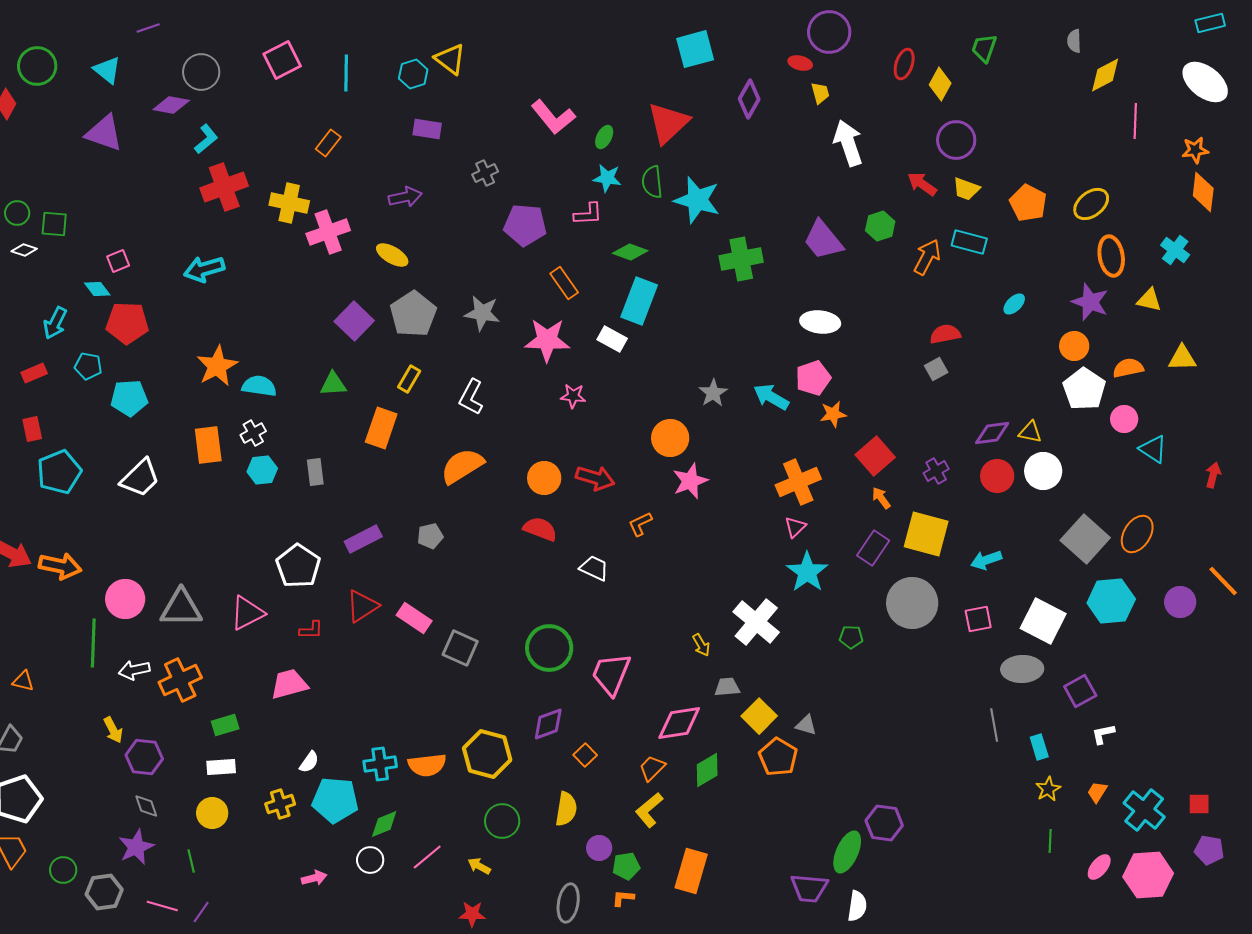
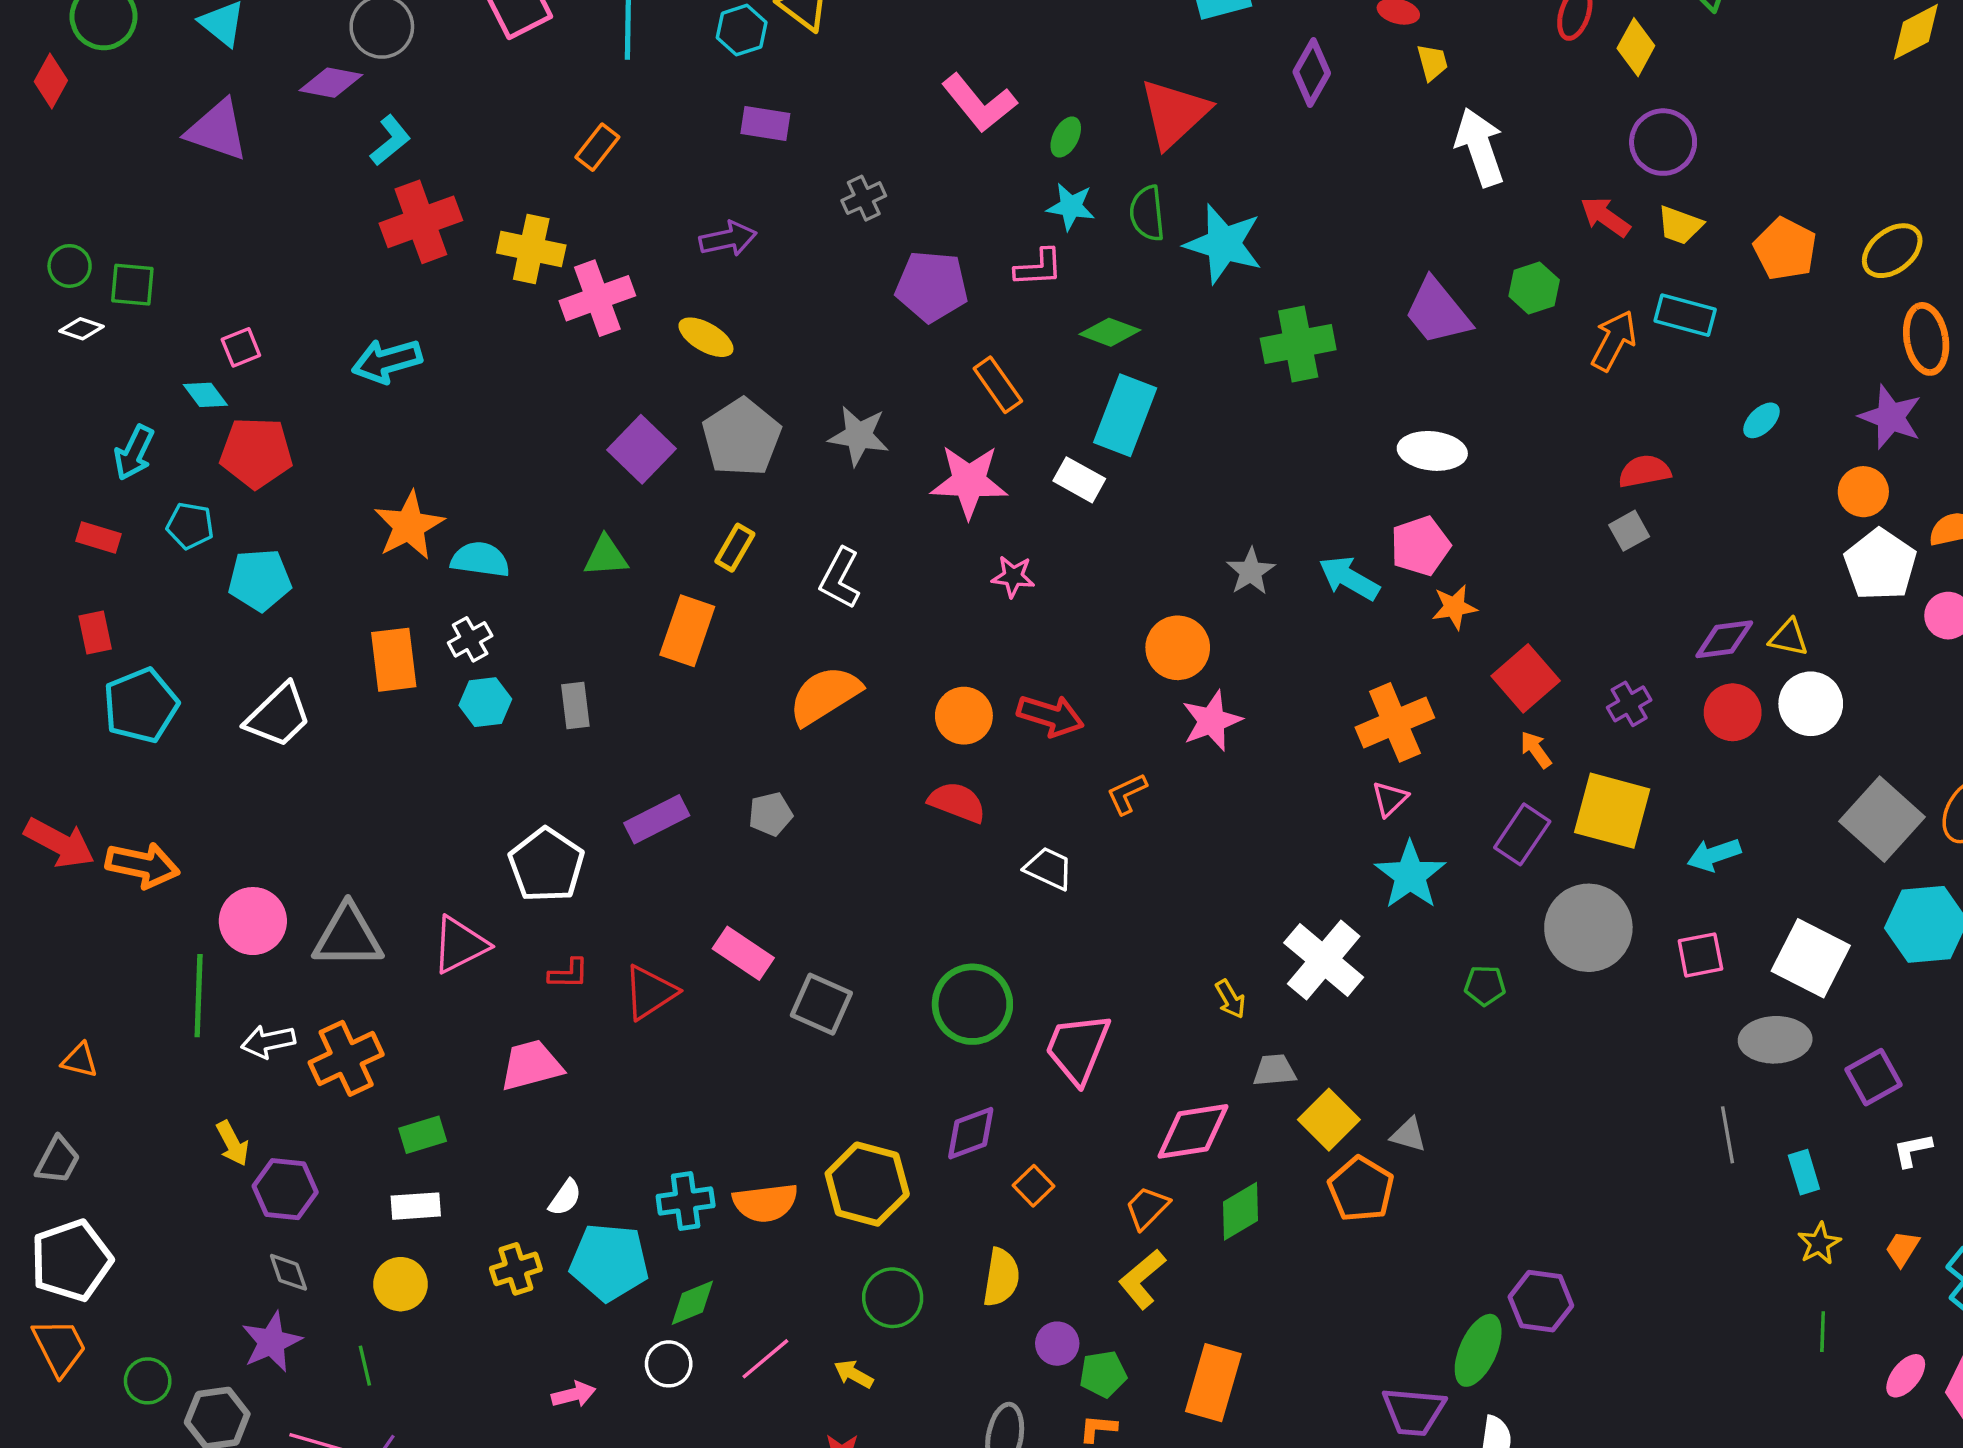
red rectangle: (34, 373) -> (98, 537), turned 40
red triangle: (362, 606) -> (650, 992), moved

